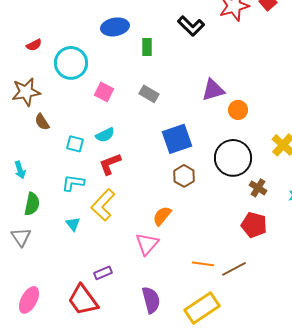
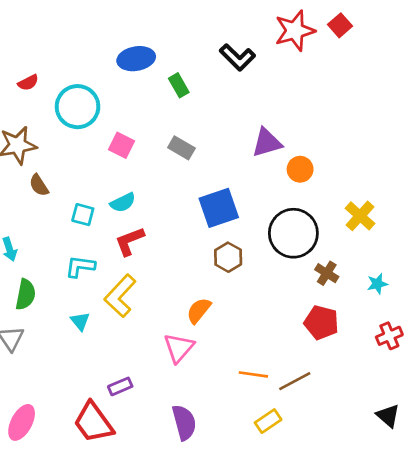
green rectangle: (147, 47) -> (179, 85), turned -30
yellow rectangle: (202, 308) -> (268, 421), moved, size x0.6

